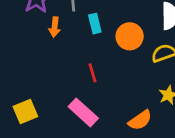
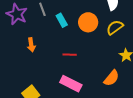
orange arrow: (55, 27) -> (31, 45), moved
red line: (93, 73) -> (70, 55), turned -56

